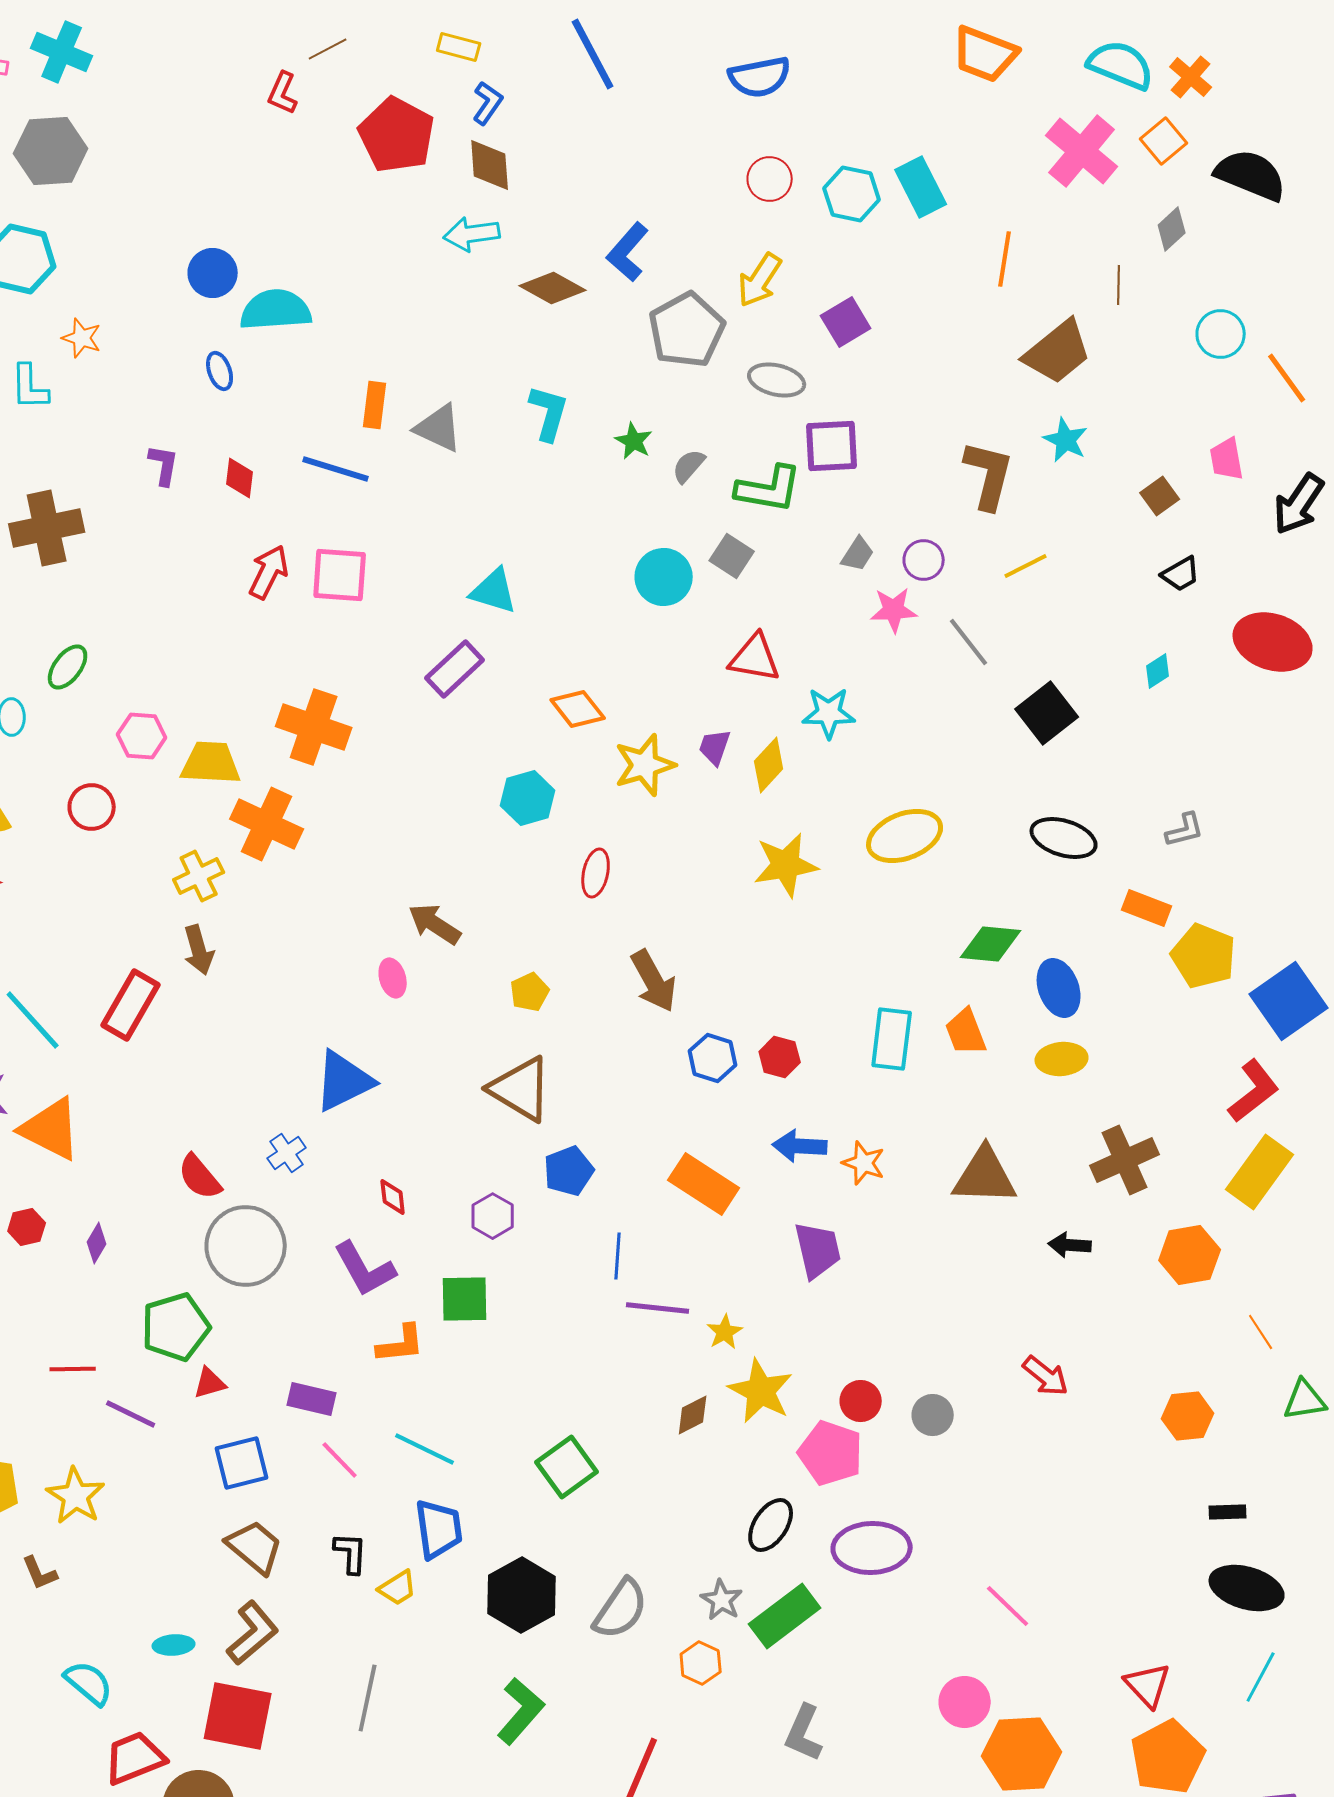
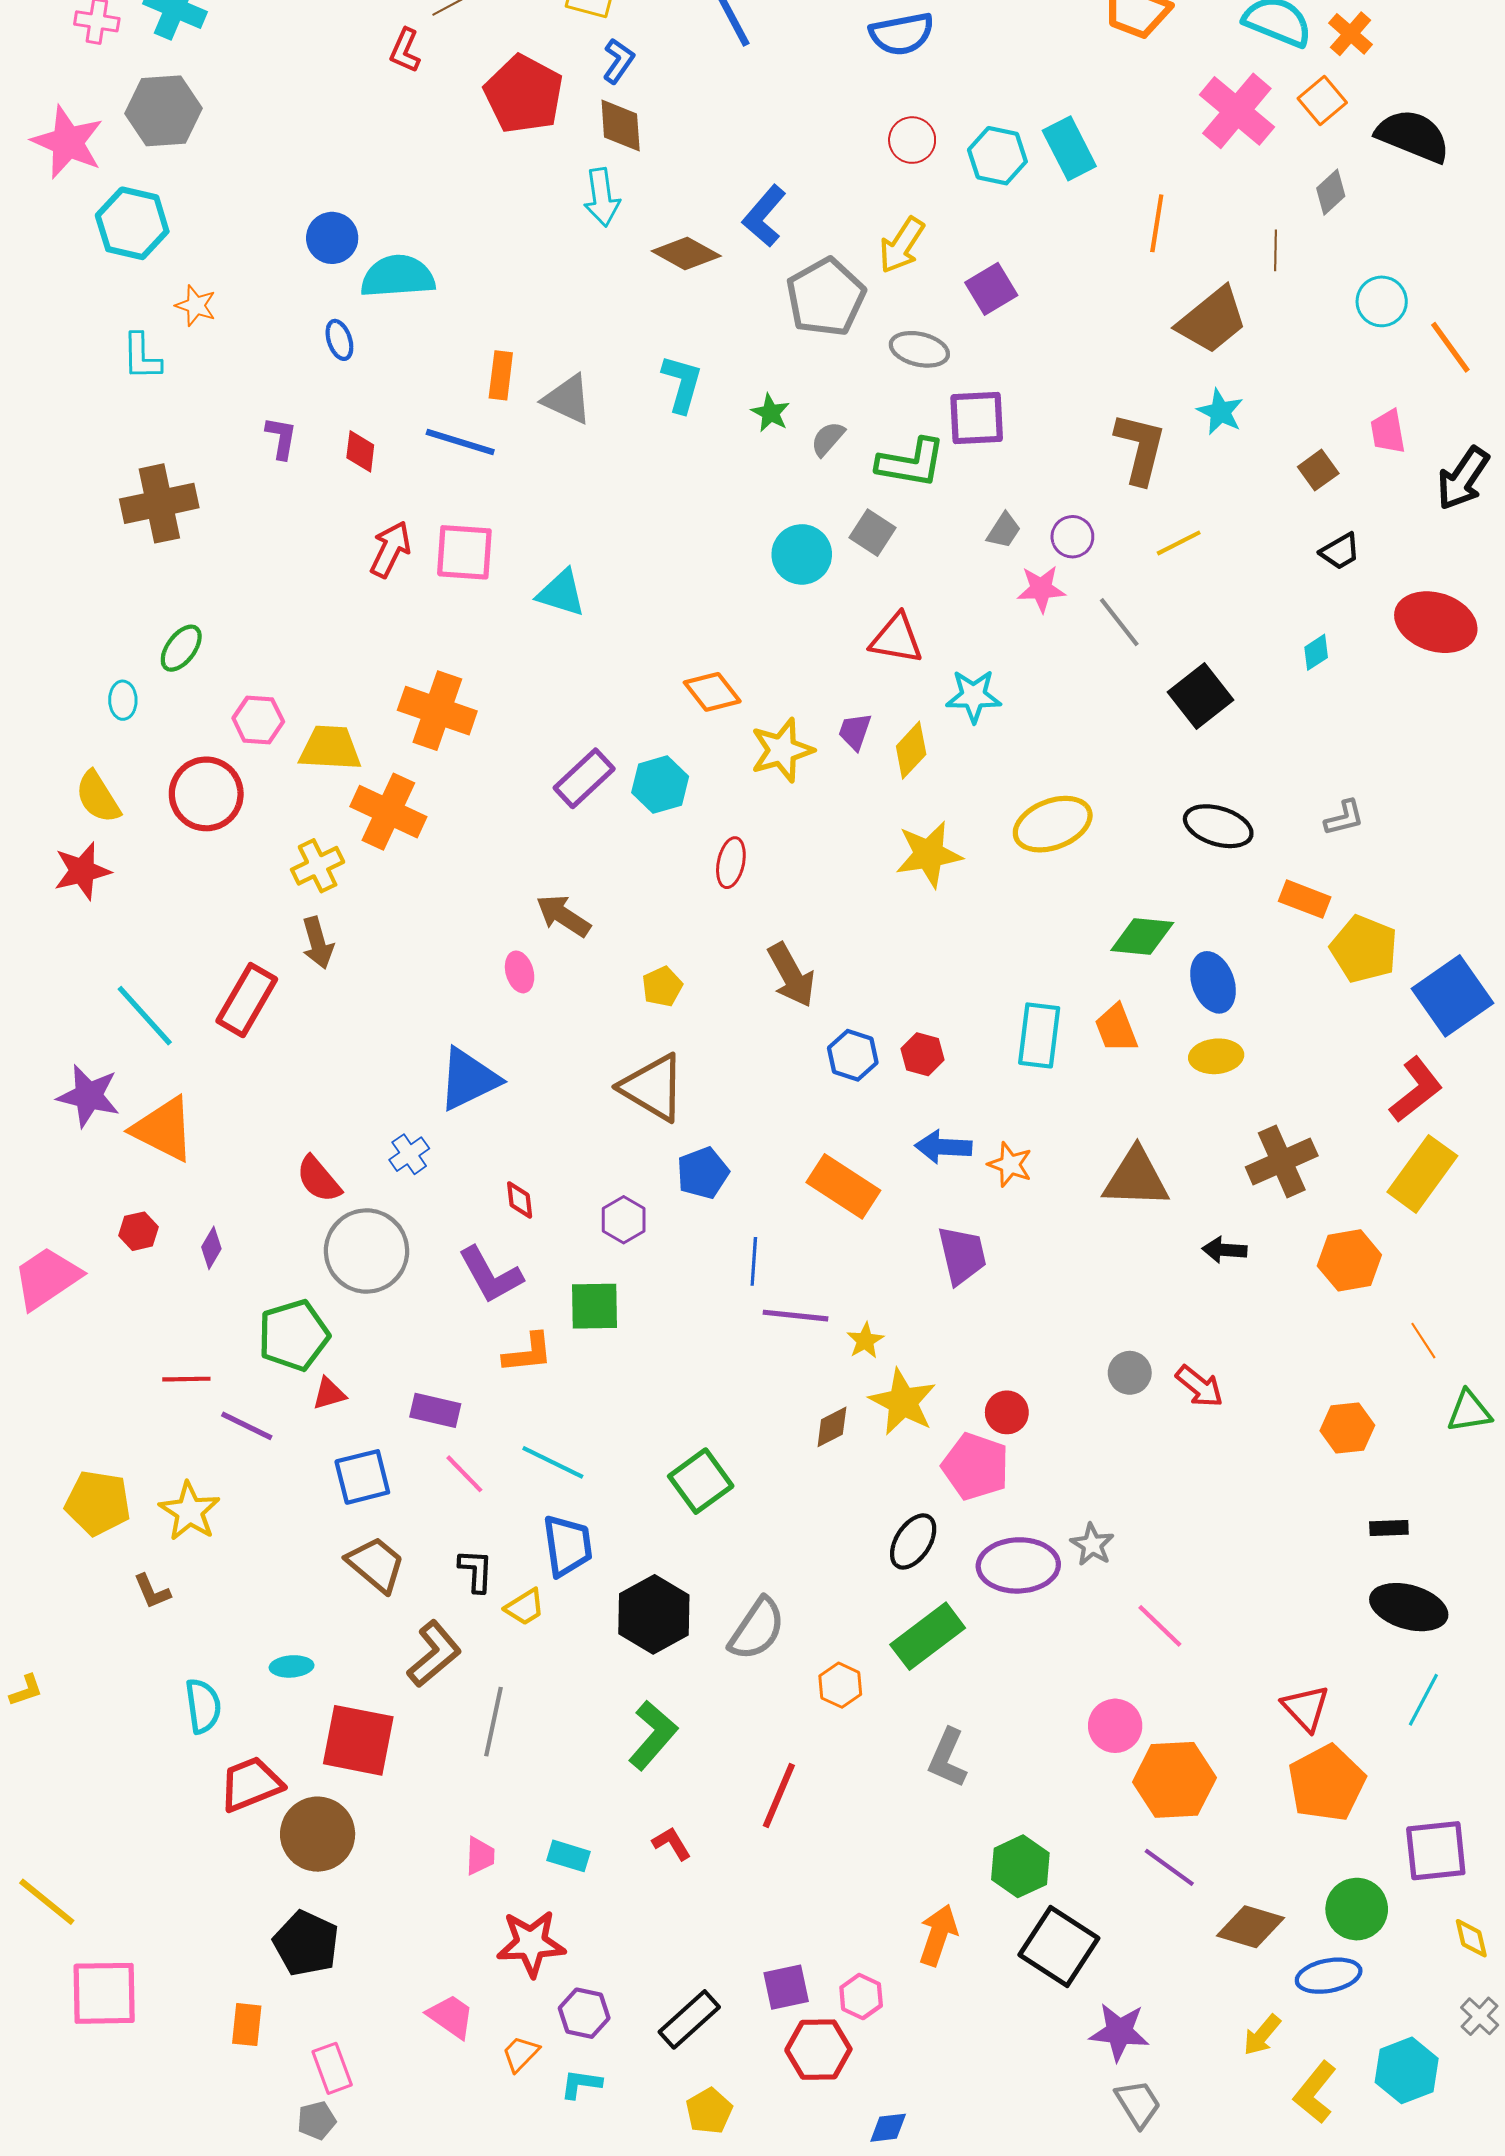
cyan arrow: (472, 234) -> (602, 197), turned -90
cyan triangle: (494, 591) -> (561, 593), moved
purple rectangle: (455, 669) -> (584, 778), moved
red circle: (92, 807) -> (206, 794), size x1.5
gray circle: (933, 1415) -> (1130, 1373), moved
gray star: (722, 1600) -> (1092, 1545), moved
brown L-shape: (253, 1633) -> (434, 1654), moved
cyan semicircle: (89, 1683) -> (203, 1706), turned 42

